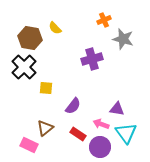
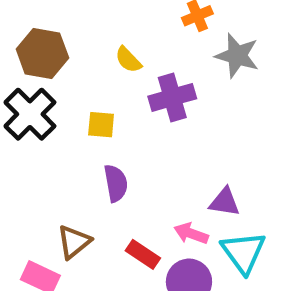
yellow semicircle: (55, 28) -> (128, 60), moved
yellow square: (46, 88) -> (101, 125), moved
purple semicircle: (73, 106) -> (116, 183), moved, turned -48

